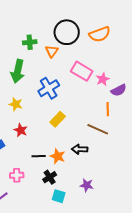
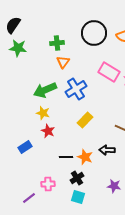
orange triangle: (52, 51) -> (63, 62), moved
green arrow: (18, 71) -> (45, 90), moved, turned 55
yellow star: (16, 104) -> (43, 113), moved
pink cross: (17, 175) -> (48, 184), moved
cyan square: (59, 196) -> (78, 197), moved

